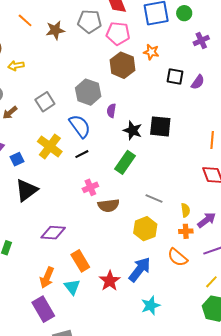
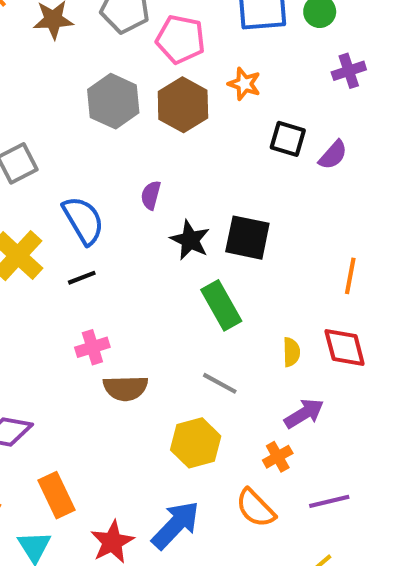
gray hexagon: (88, 92) -> (113, 101), moved
green rectangle: (125, 162) -> (221, 305), moved, turned -70
yellow semicircle: (185, 210) -> (291, 352), moved
purple arrow: (207, 220) -> (304, 413), moved
orange cross: (186, 231) -> (278, 457), turned -32

